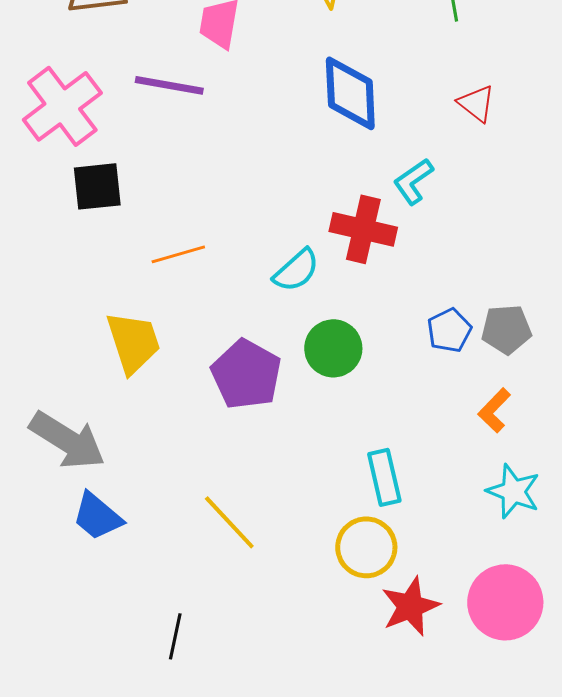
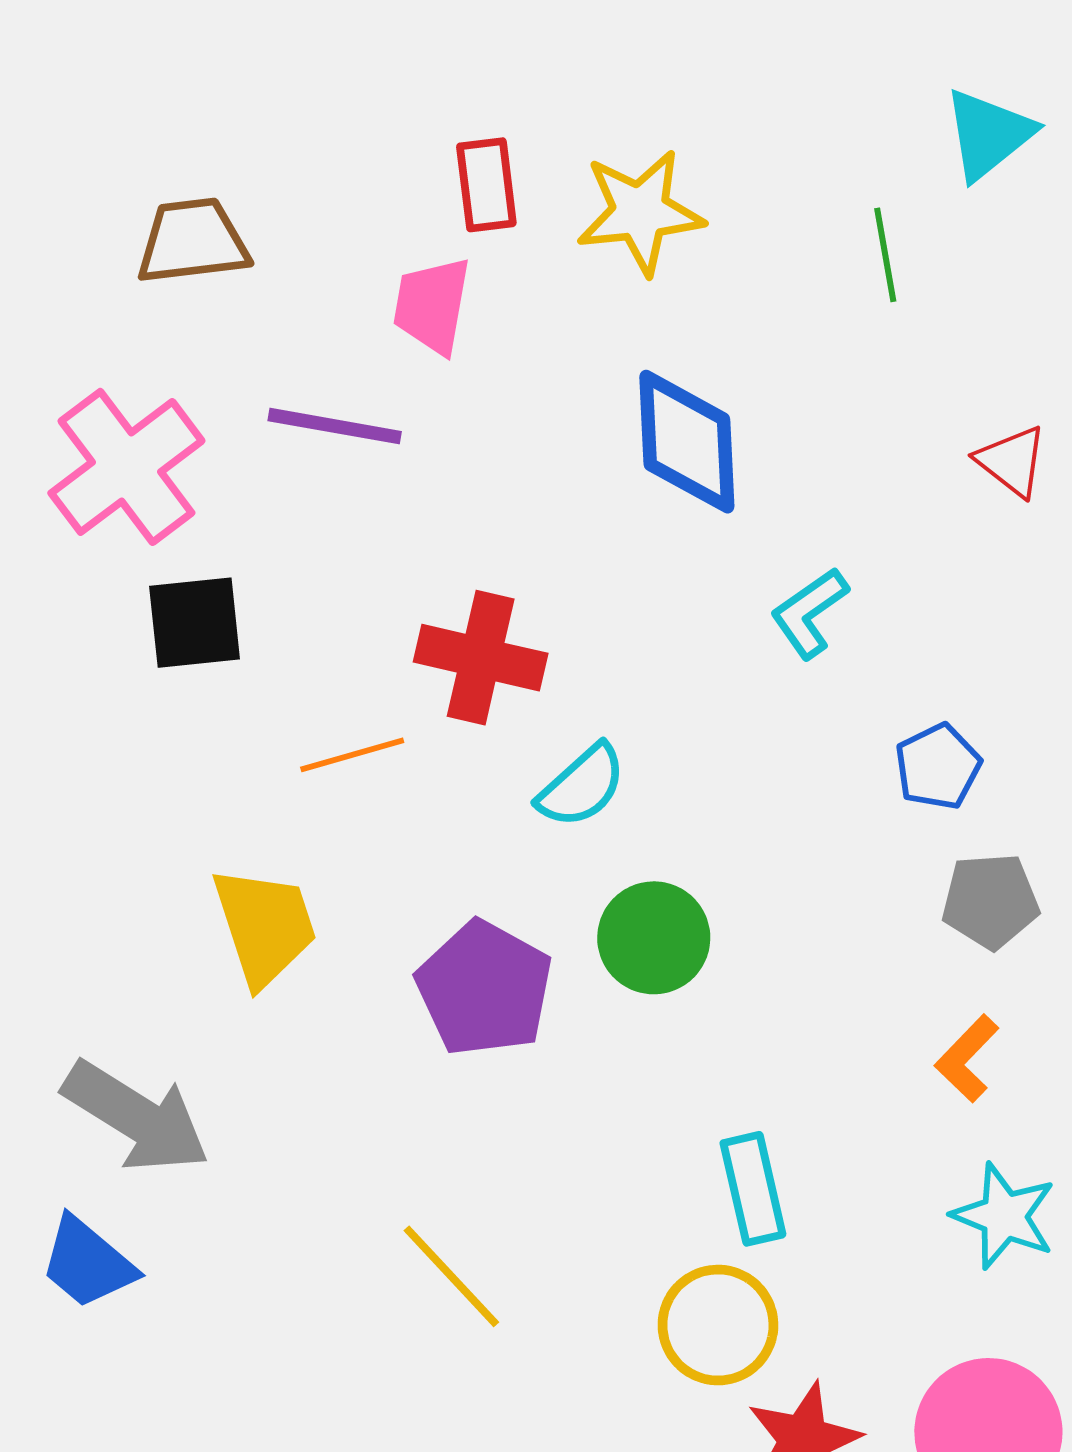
red triangle: (476, 103) -> (1012, 461), moved
red cross: (363, 229) -> (481, 658), moved
blue pentagon: (449, 330) -> (938, 767), moved
blue trapezoid: (97, 516) -> (88, 1263), moved

